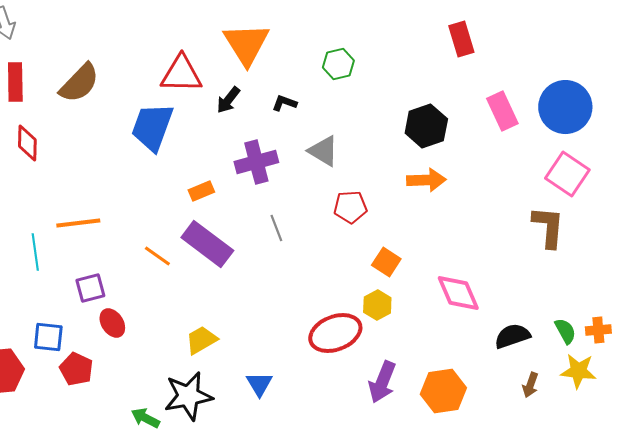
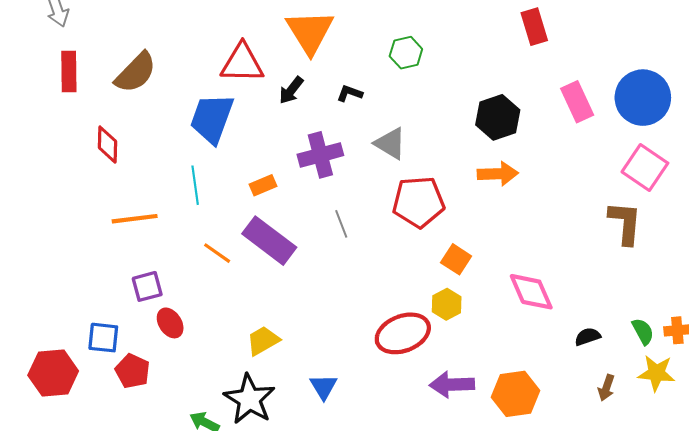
red diamond: (27, 143) -> (107, 145), moved
red pentagon: (350, 207) -> (418, 202), size x1.5
cyan line: (35, 252) -> (195, 185), moved
black semicircle: (512, 336) -> (588, 337), size x0.7
purple arrow: (382, 382) -> (452, 385), turned 66
black star: (188, 396) -> (249, 399), turned -30

